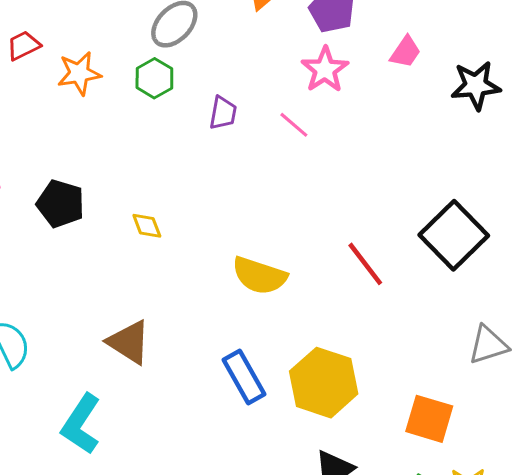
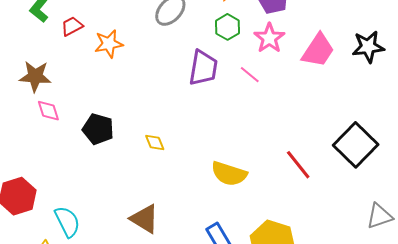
pink trapezoid: (405, 52) -> (318, 50), moved, size x1.6
green hexagon: (154, 78) -> (228, 27), moved
purple trapezoid: (223, 113) -> (203, 68), size x1.6

